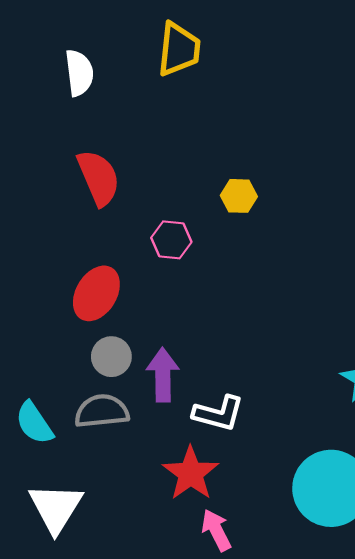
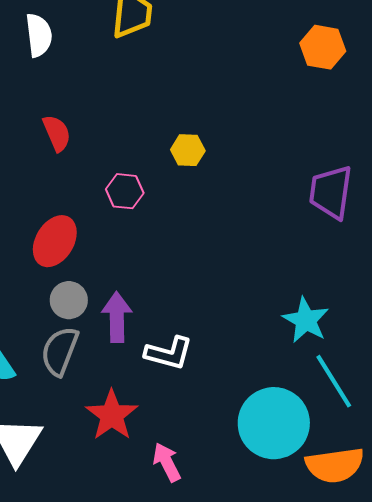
red semicircle: (99, 178) -> (57, 133), size x0.7
gray semicircle: (102, 411) -> (60, 351), turned -63
red star: (191, 473) -> (112, 415), moved

